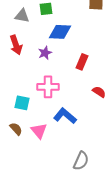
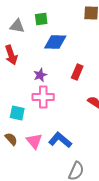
purple star: (45, 53) -> (40, 75), moved
blue L-shape: (65, 116) -> (60, 140), moved

